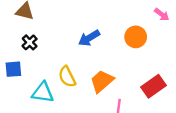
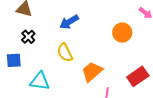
blue arrow: (89, 38) -> (69, 22), moved
yellow semicircle: (67, 77) -> (65, 53), moved

